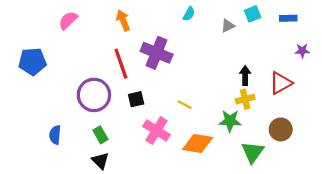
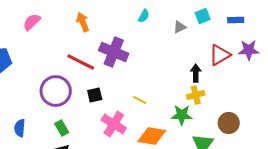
purple star: (302, 51) -> (249, 50), size x1.5
red line: (121, 64) -> (81, 62), turned -44
red triangle: (281, 83) -> (220, 55), moved

